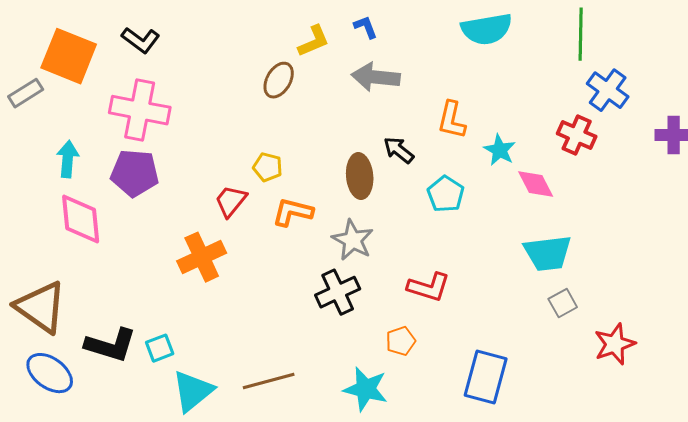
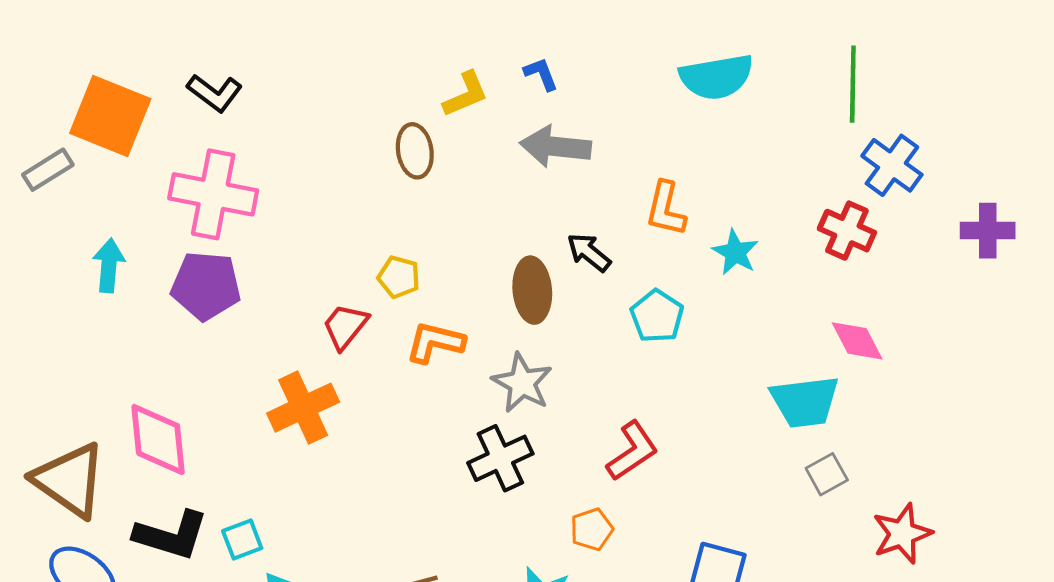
brown ellipse: (279, 80) -> (415, 151), turned -39
pink diamond: (536, 184) -> (857, 341), moved
pink diamond: (81, 219) -> (158, 439), moved
red L-shape: (429, 287) -> (632, 451), turned -51

